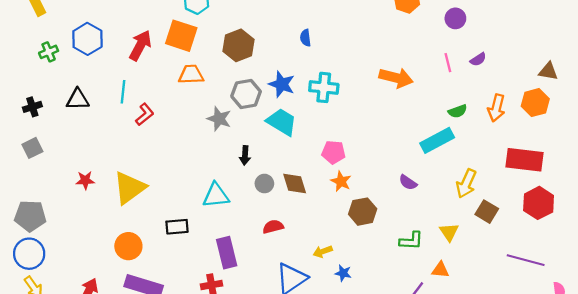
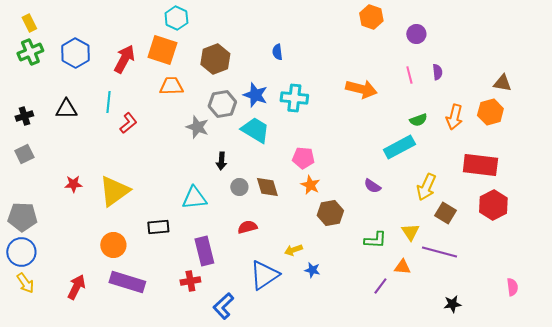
green cross: (49, 52) -> (30, 52), moved, size x1.4
purple semicircle: (478, 59) -> (437, 72), turned -63
purple line: (526, 260) -> (439, 252), moved

